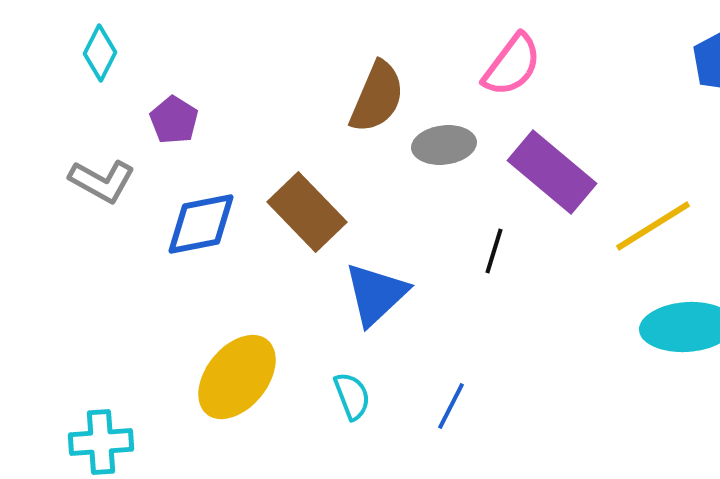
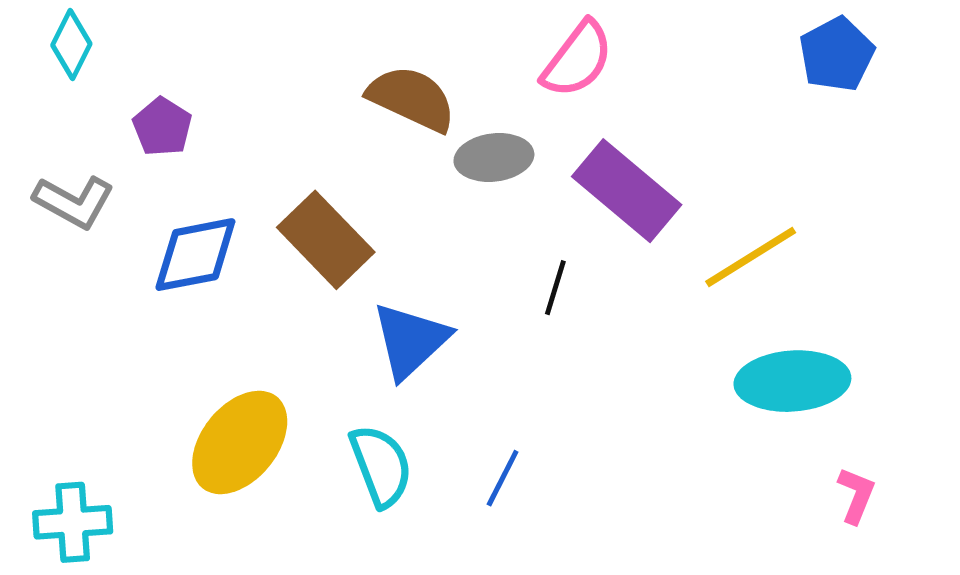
brown semicircle: (377, 97) -> (412, 99), turned -88
cyan semicircle: (352, 396) -> (381, 466), size x1.4

